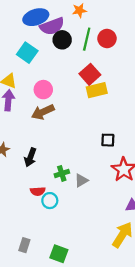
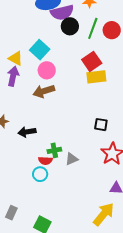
cyan square: (27, 53) -> (40, 50), moved
black arrow: (30, 157) -> (27, 132), turned 54
red semicircle: (38, 191) -> (45, 161), moved

